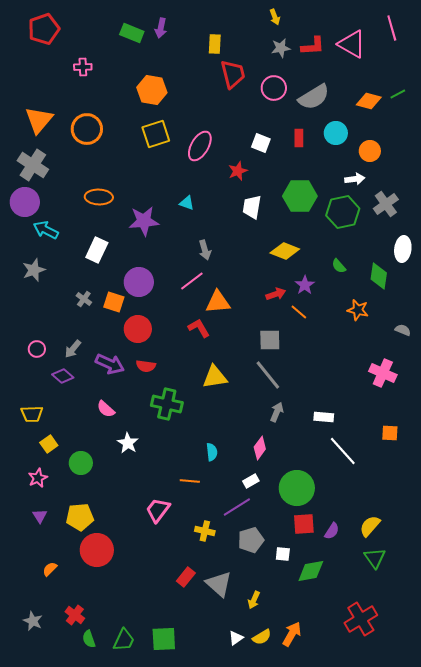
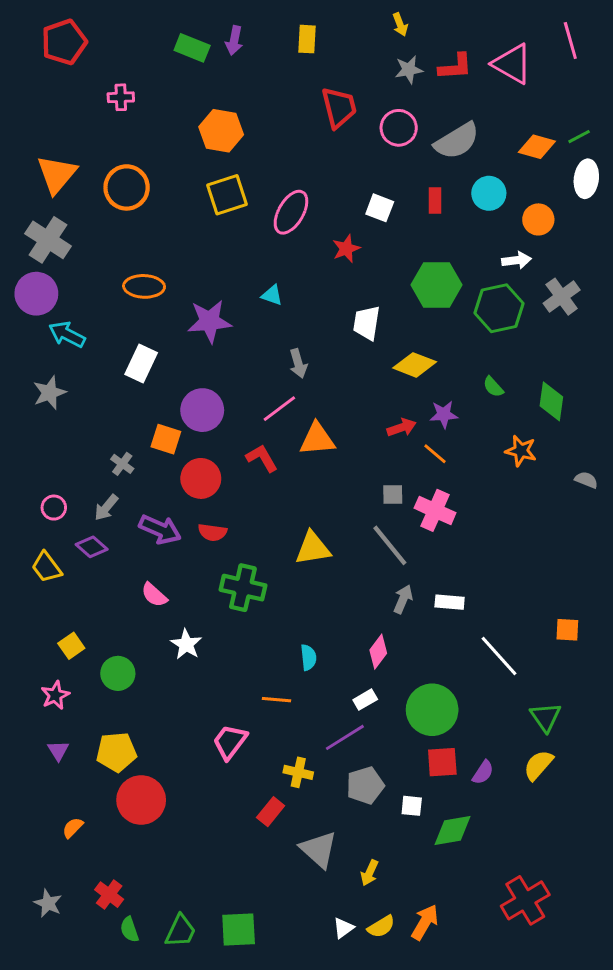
yellow rectangle: (215, 44) -> (307, 39), moved
white trapezoid: (252, 207) -> (367, 323), moved
white ellipse: (403, 249) -> (586, 179), moved
purple star: (305, 285) -> (444, 414), turned 30
gray cross: (84, 299) -> (122, 464), moved
red L-shape: (199, 328) -> (262, 458), moved
gray square: (270, 340) -> (393, 494), size x0.7
pink cross: (383, 373) -> (435, 510), moved
yellow trapezoid: (32, 414) -> (47, 567), moved, turned 55
white rectangle: (324, 417) -> (450, 602), moved
green triangle: (375, 558) -> (546, 717), moved
red rectangle: (186, 577) -> (271, 812), moved

